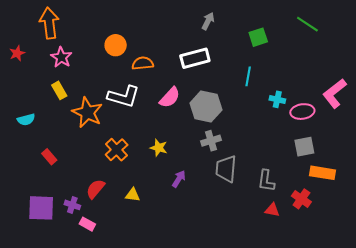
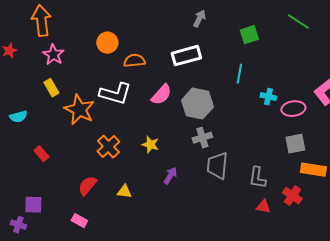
purple cross: (72, 205) -> (18, 225), moved
purple square: (41, 208) -> (33, 205), size x0.7

